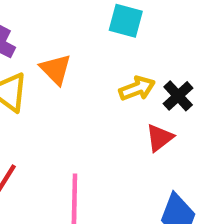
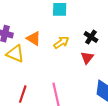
yellow arrow: (137, 88) -> (61, 42), moved

